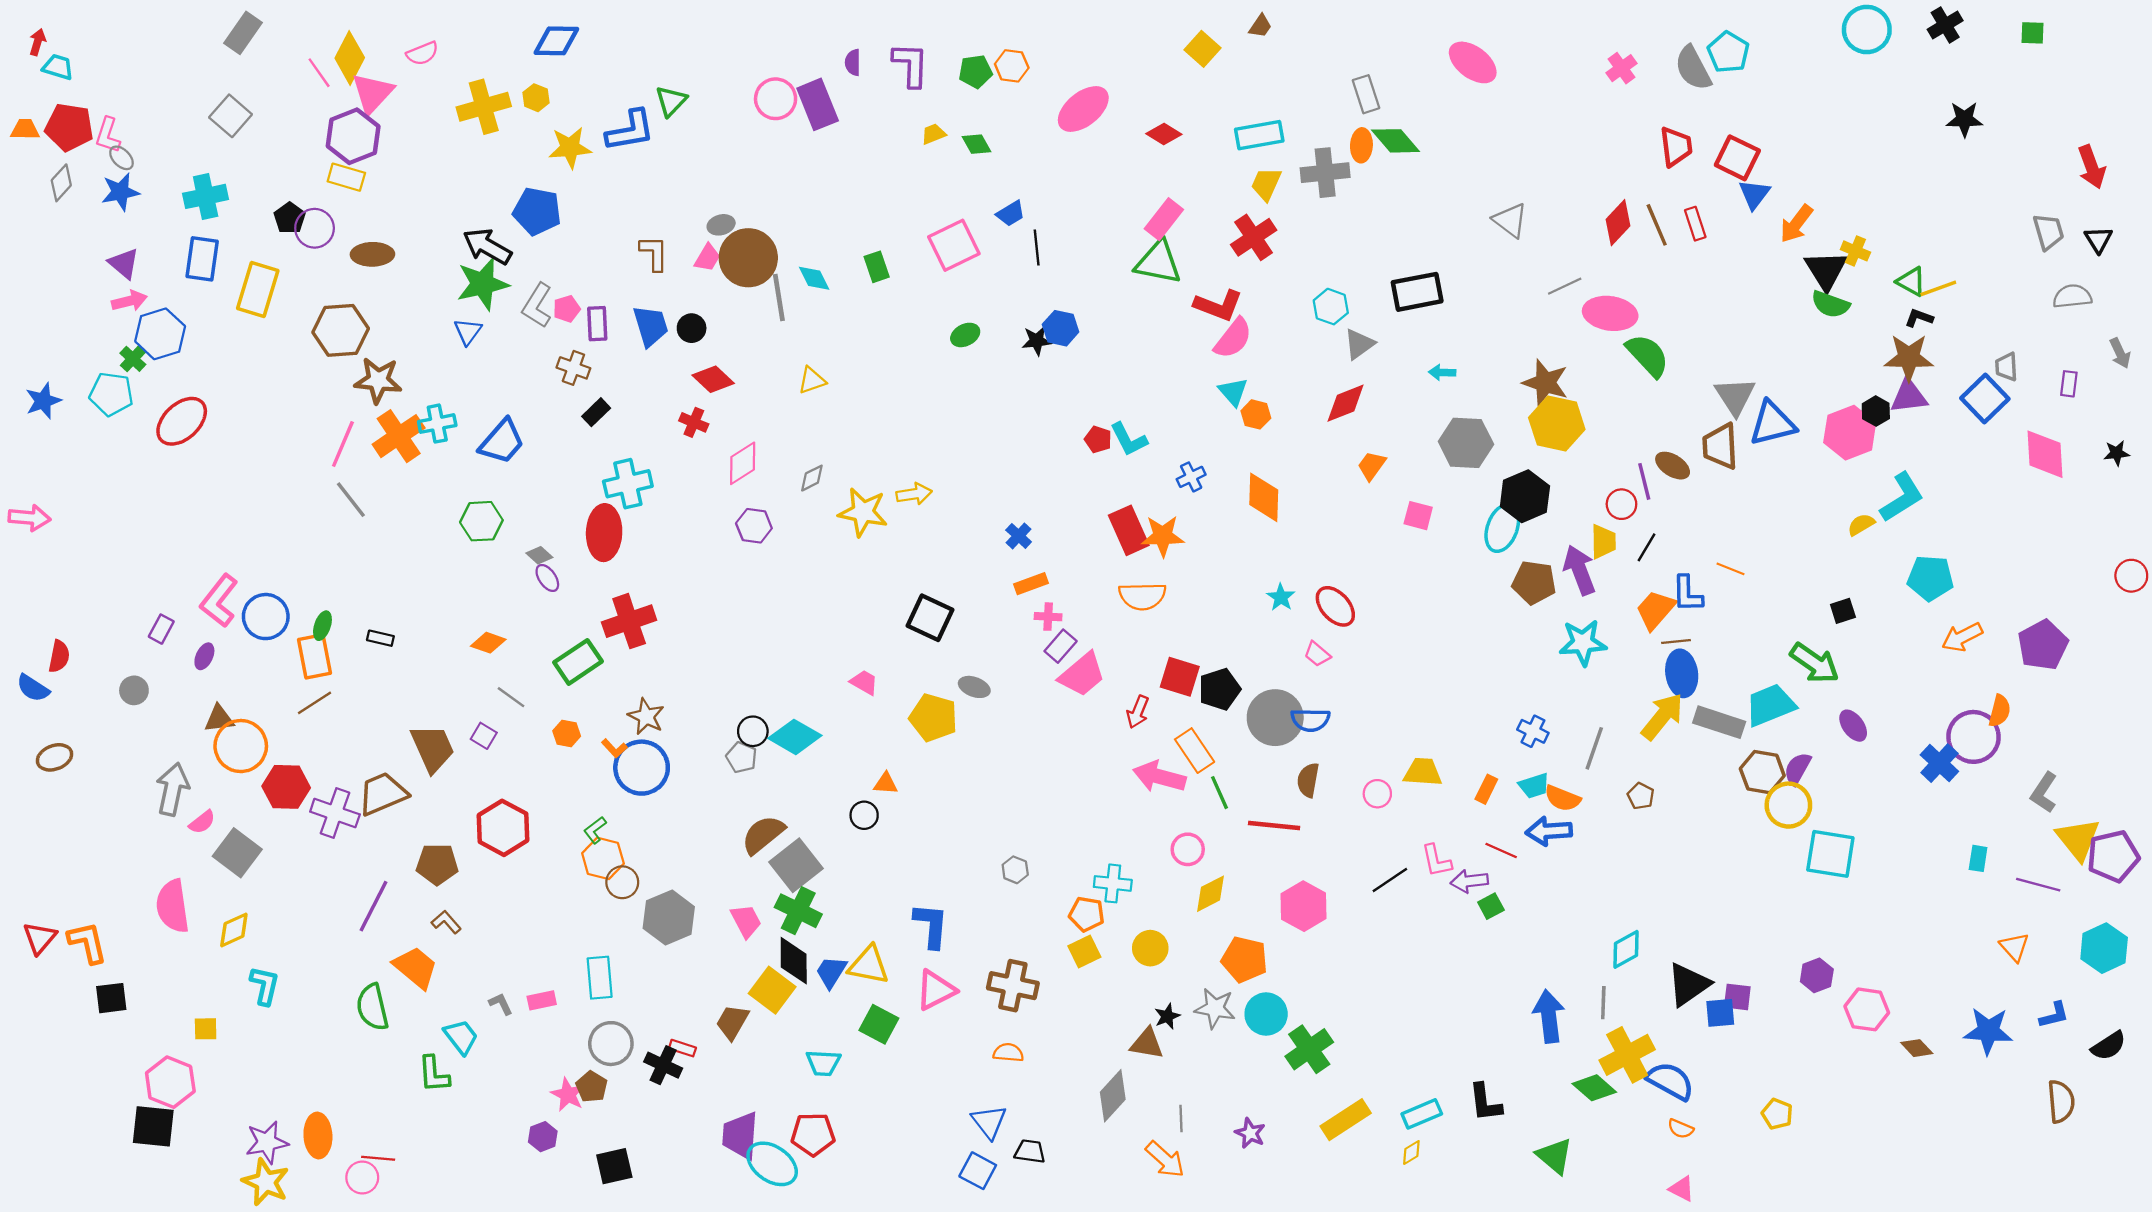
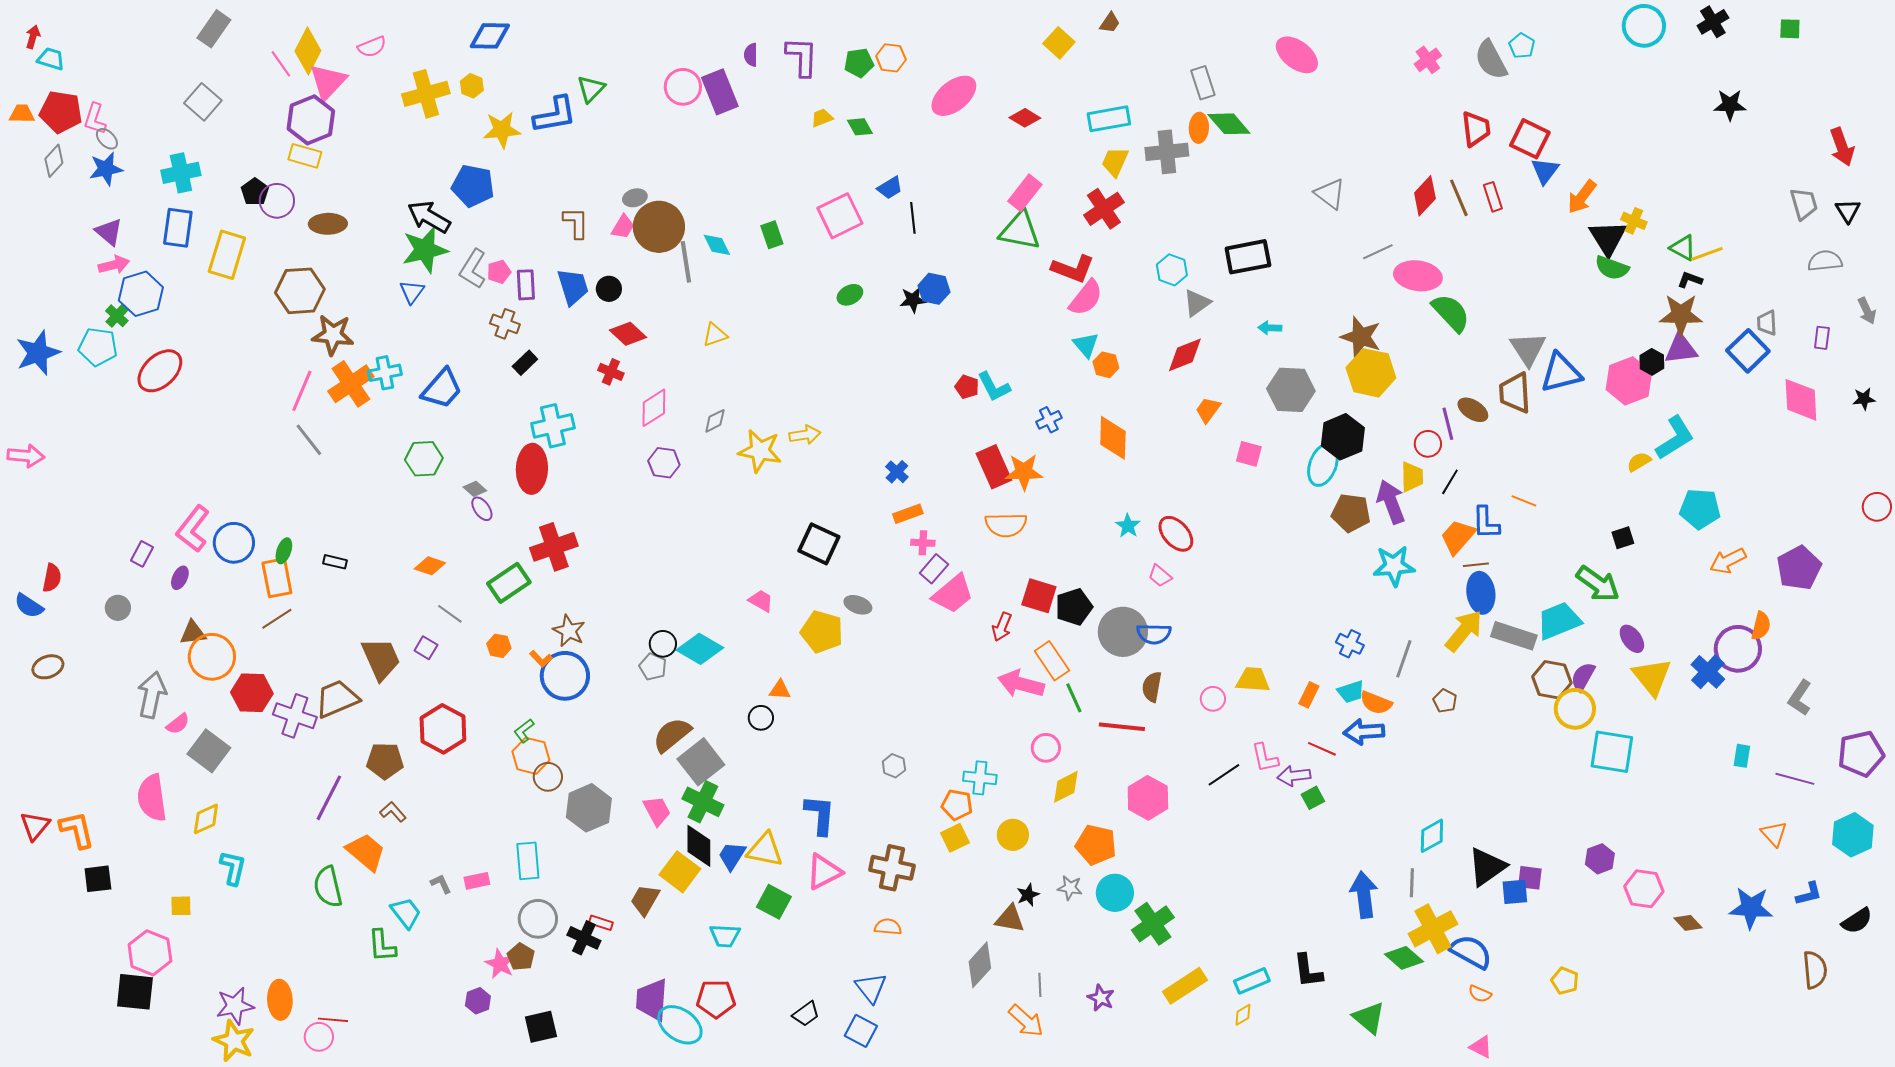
cyan pentagon: (1728, 52) -> (1522, 46), size x0.7
blue star: (43, 401) -> (38, 353), size x1.4
yellow triangle: (2078, 839) -> (1652, 677), moved
gray star: (1215, 1008) -> (1070, 888), size x0.7
black trapezoid: (1030, 1151) -> (806, 1014), moved, turned 136

